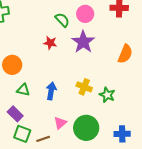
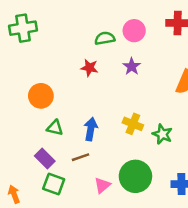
green semicircle: (62, 20) -> (105, 38), turned -56
purple star: (83, 42) -> (132, 66), size x0.6
pink triangle: (60, 123) -> (102, 185), moved
brown line: (43, 139) -> (81, 157), moved

